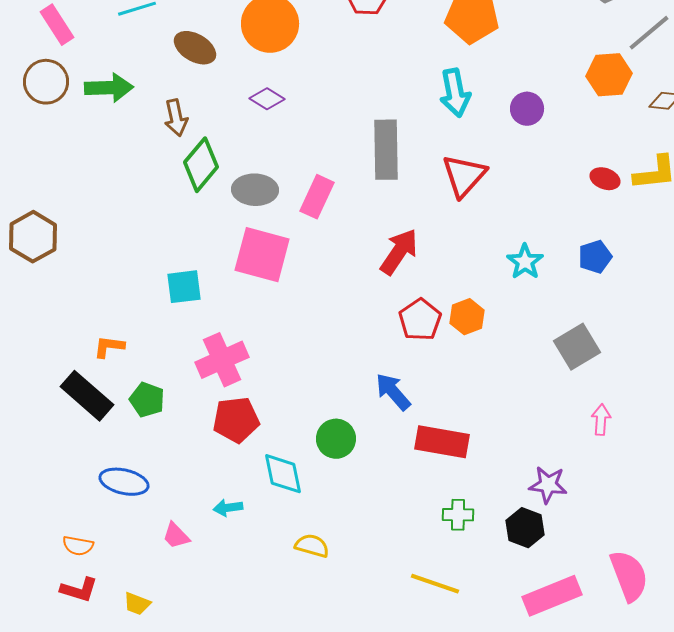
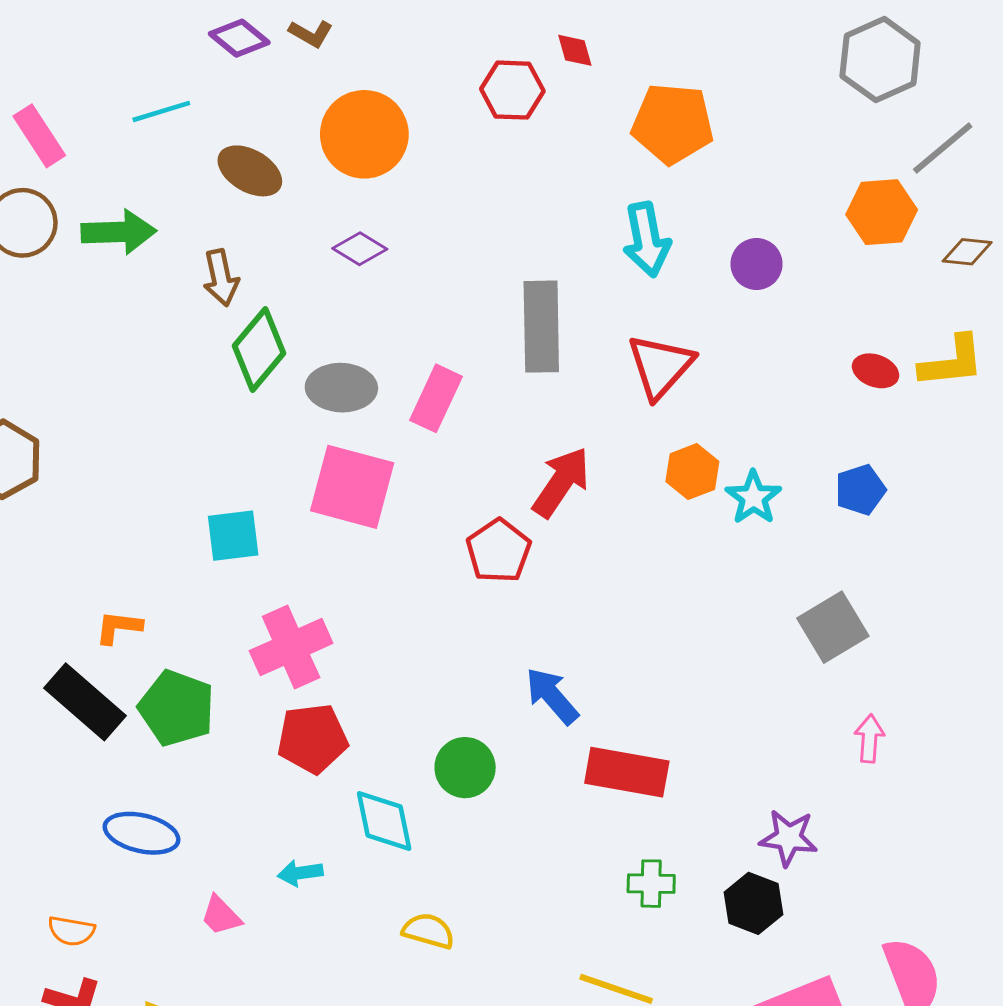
orange hexagon: (467, 317) -> (692, 472), moved
red pentagon: (420, 320) -> (499, 551), moved
green pentagon: (147, 400) -> (177, 708), size x1.4

